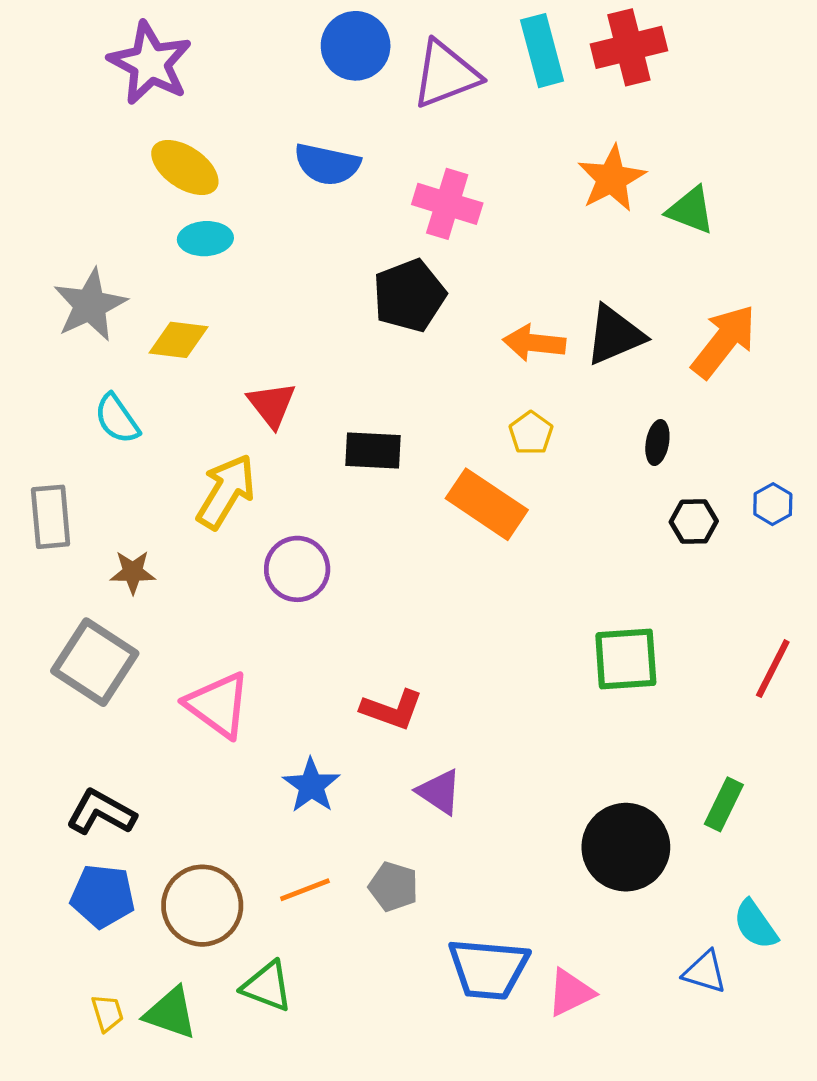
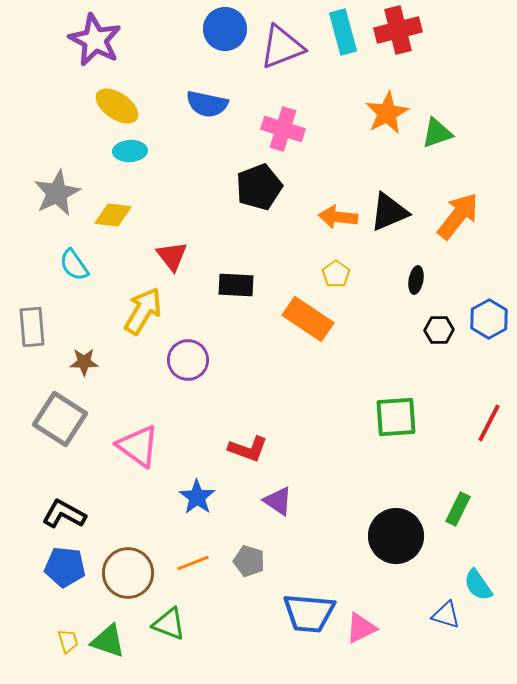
green triangle: (691, 210) -> (437, 133), turned -40
blue hexagon: (773, 504) -> (489, 319), size x1.5

